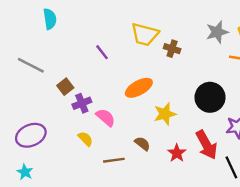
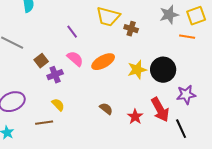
yellow star: (165, 114) -> (137, 70), moved
pink semicircle: (106, 117) -> (75, 59), moved
brown line: (114, 160) -> (44, 123), moved

